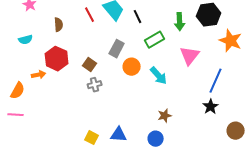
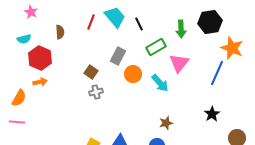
red line: (90, 15) -> (91, 22), turned 49
cyan semicircle: (26, 40) -> (24, 39), moved
pink triangle: (190, 56) -> (179, 63), moved
red hexagon: (57, 59) -> (40, 58), moved
blue line: (216, 81) -> (217, 73), moved

